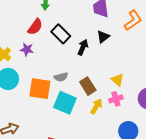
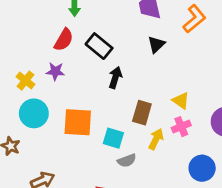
black arrow: (83, 47) -> (115, 78), moved
gray semicircle: (61, 77) -> (127, 160), moved
brown rectangle: (88, 86) -> (142, 113), turned 54
cyan square: (65, 103) -> (113, 138), size x0.7

